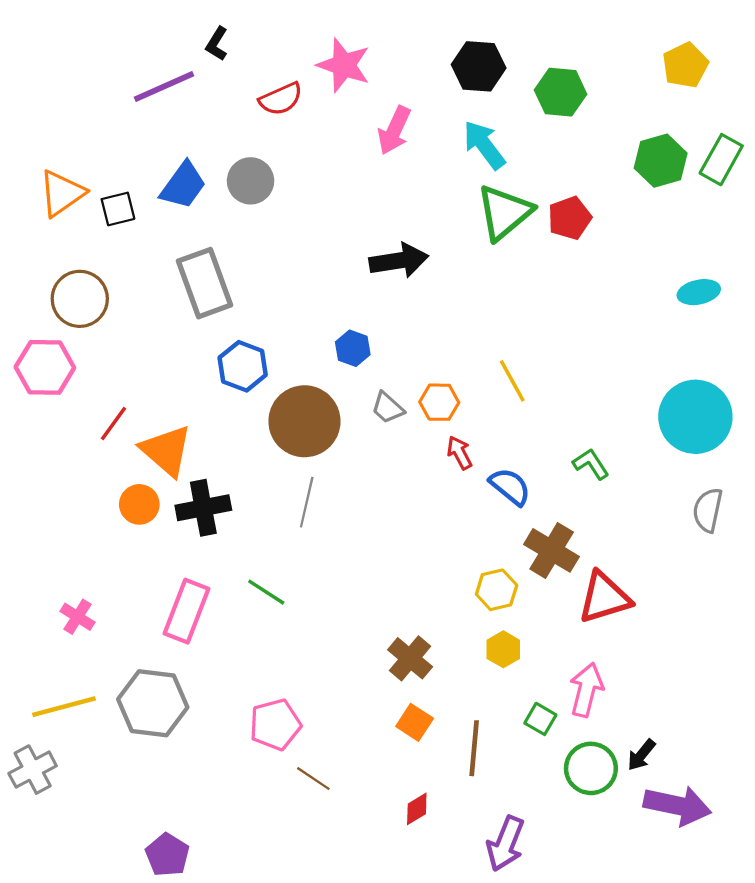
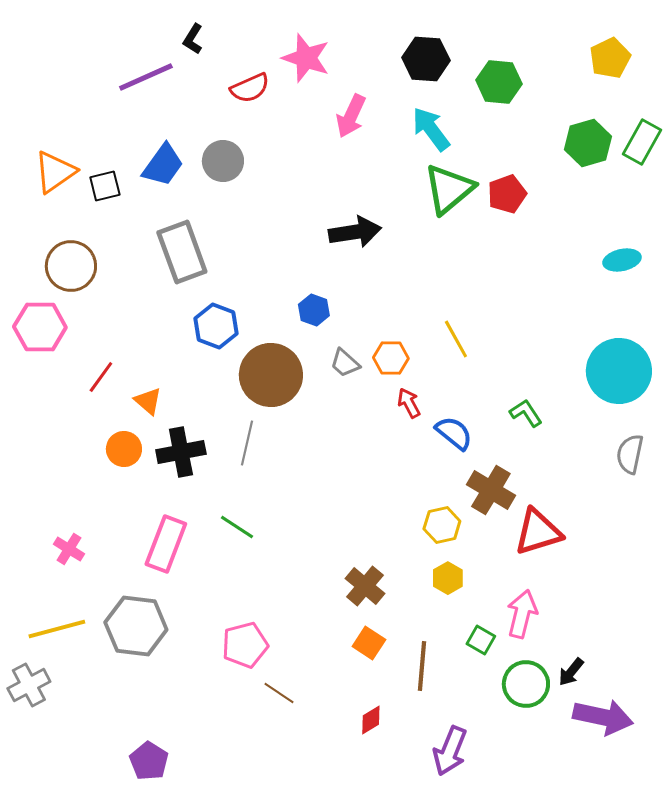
orange triangle: (166, 450) -> (148, 401), size x0.6
gray line: (307, 502) -> (247, 443), moved

